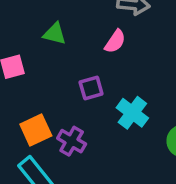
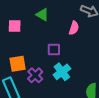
pink semicircle: (115, 41) -> (74, 28), turned -32
cyan cross: (132, 113) -> (62, 72), moved

